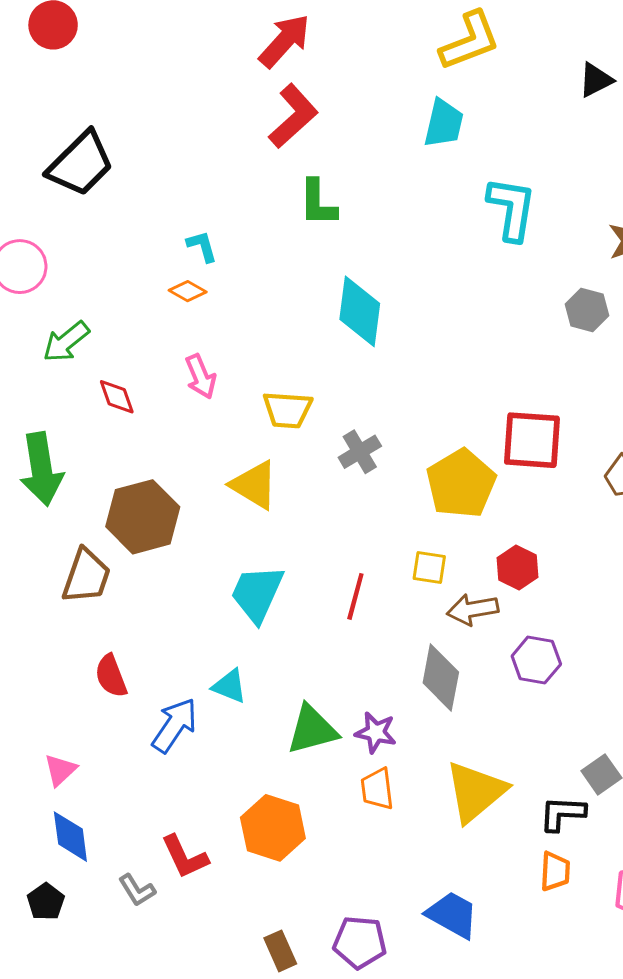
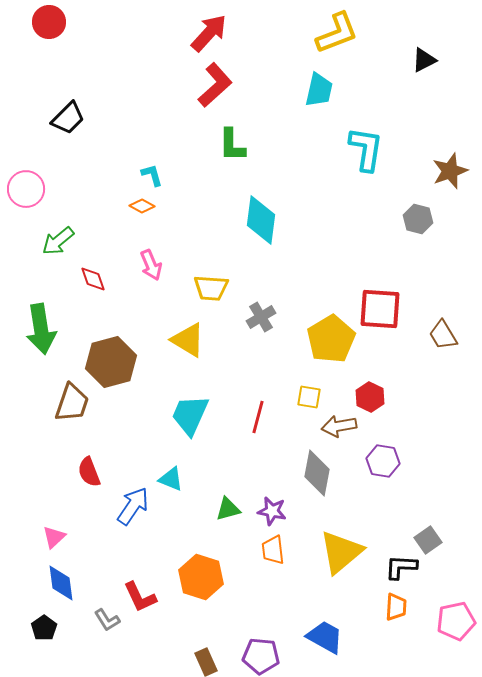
black trapezoid: (81, 164) -> (68, 118), size x0.7
green triangle: (312, 730) -> (228, 509), size x0.7

